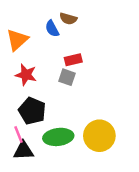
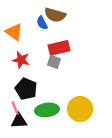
brown semicircle: (68, 19) -> (55, 15), size x1.5
orange triangle: (17, 40) -> (14, 32), turned -42
red rectangle: (73, 60) -> (59, 48), size x1.5

